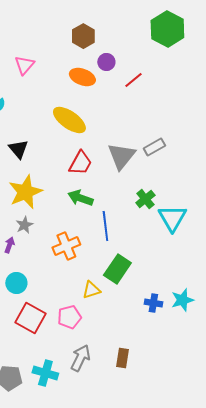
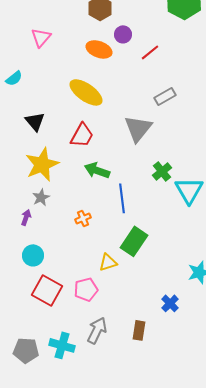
gray rectangle: (154, 147) -> (165, 96), moved
red trapezoid: (80, 163) -> (82, 135), moved
orange cross: (66, 246) -> (83, 218), size x0.6
blue cross: (153, 303) -> (170, 303), moved, turned 36

